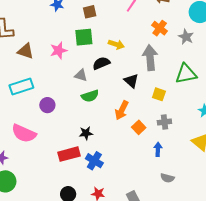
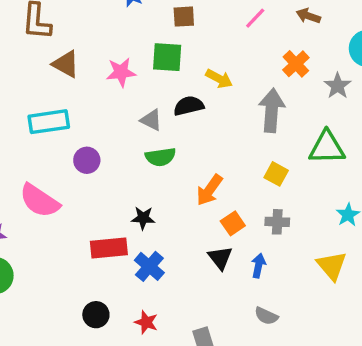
black triangle: (131, 81) -> (220, 258), moved

